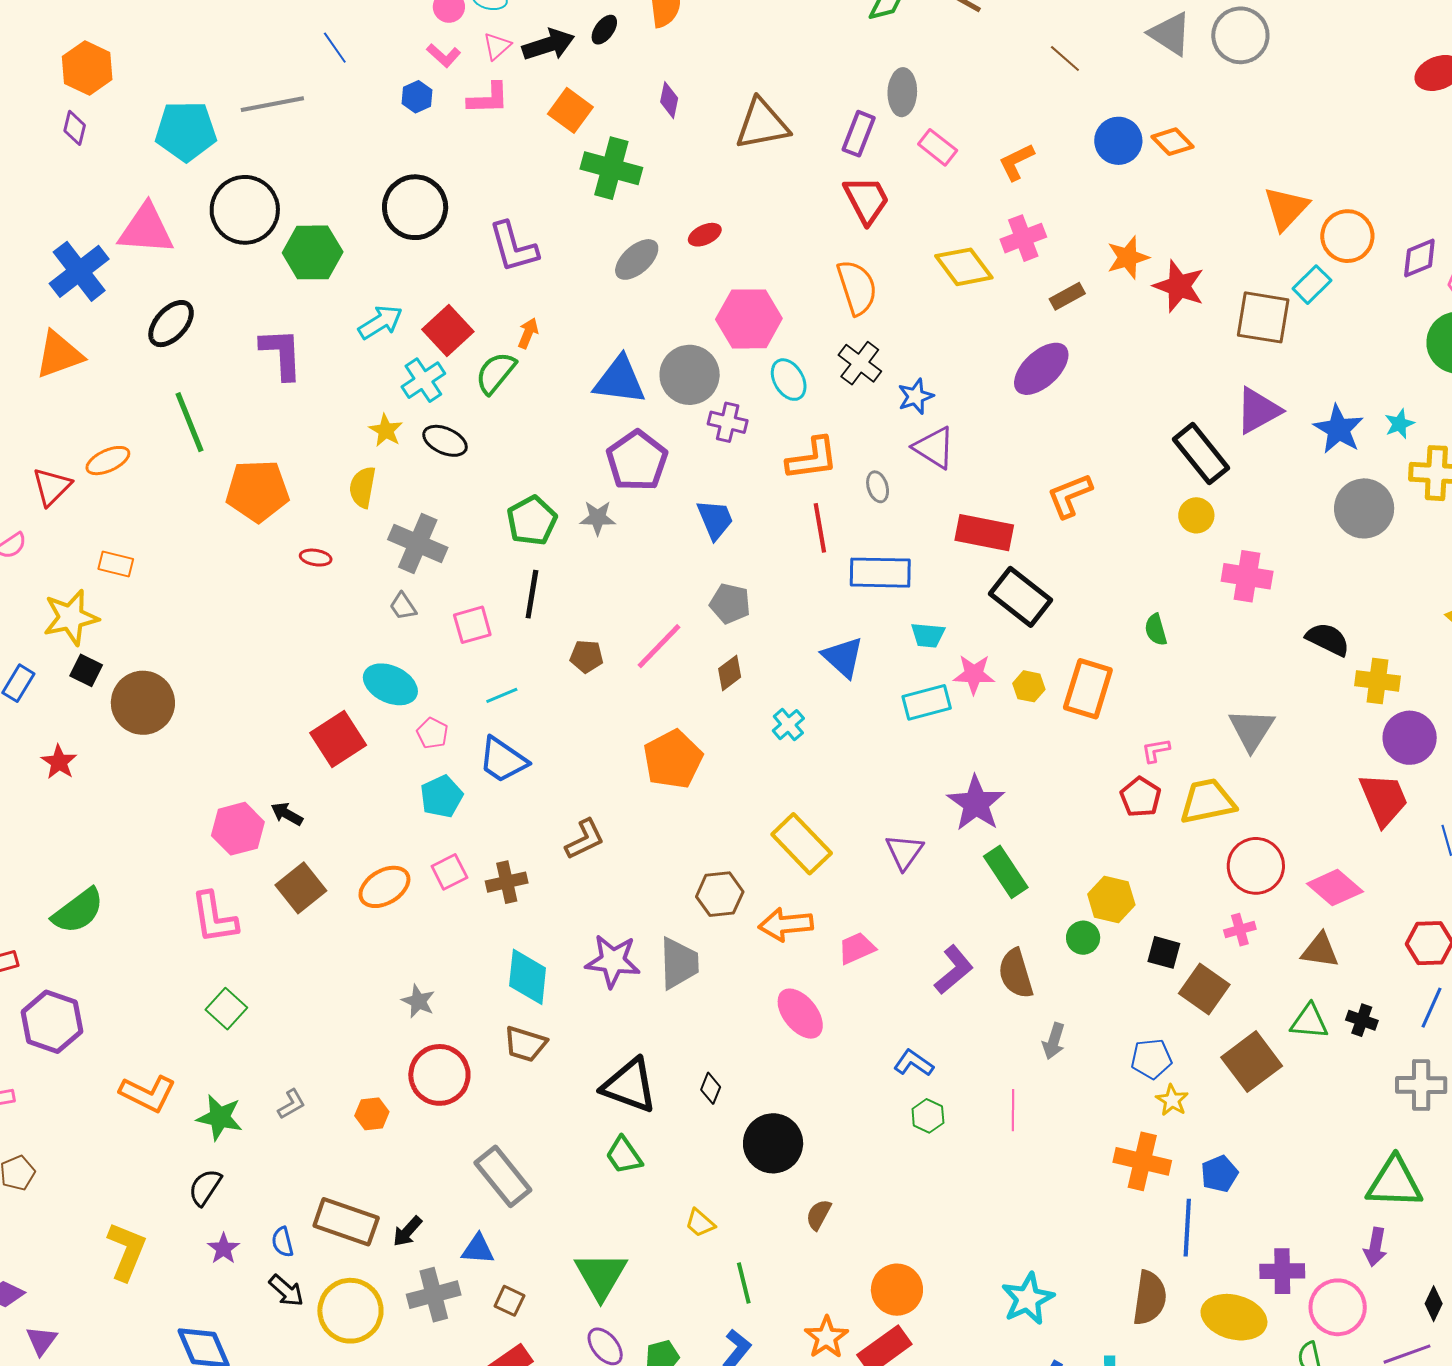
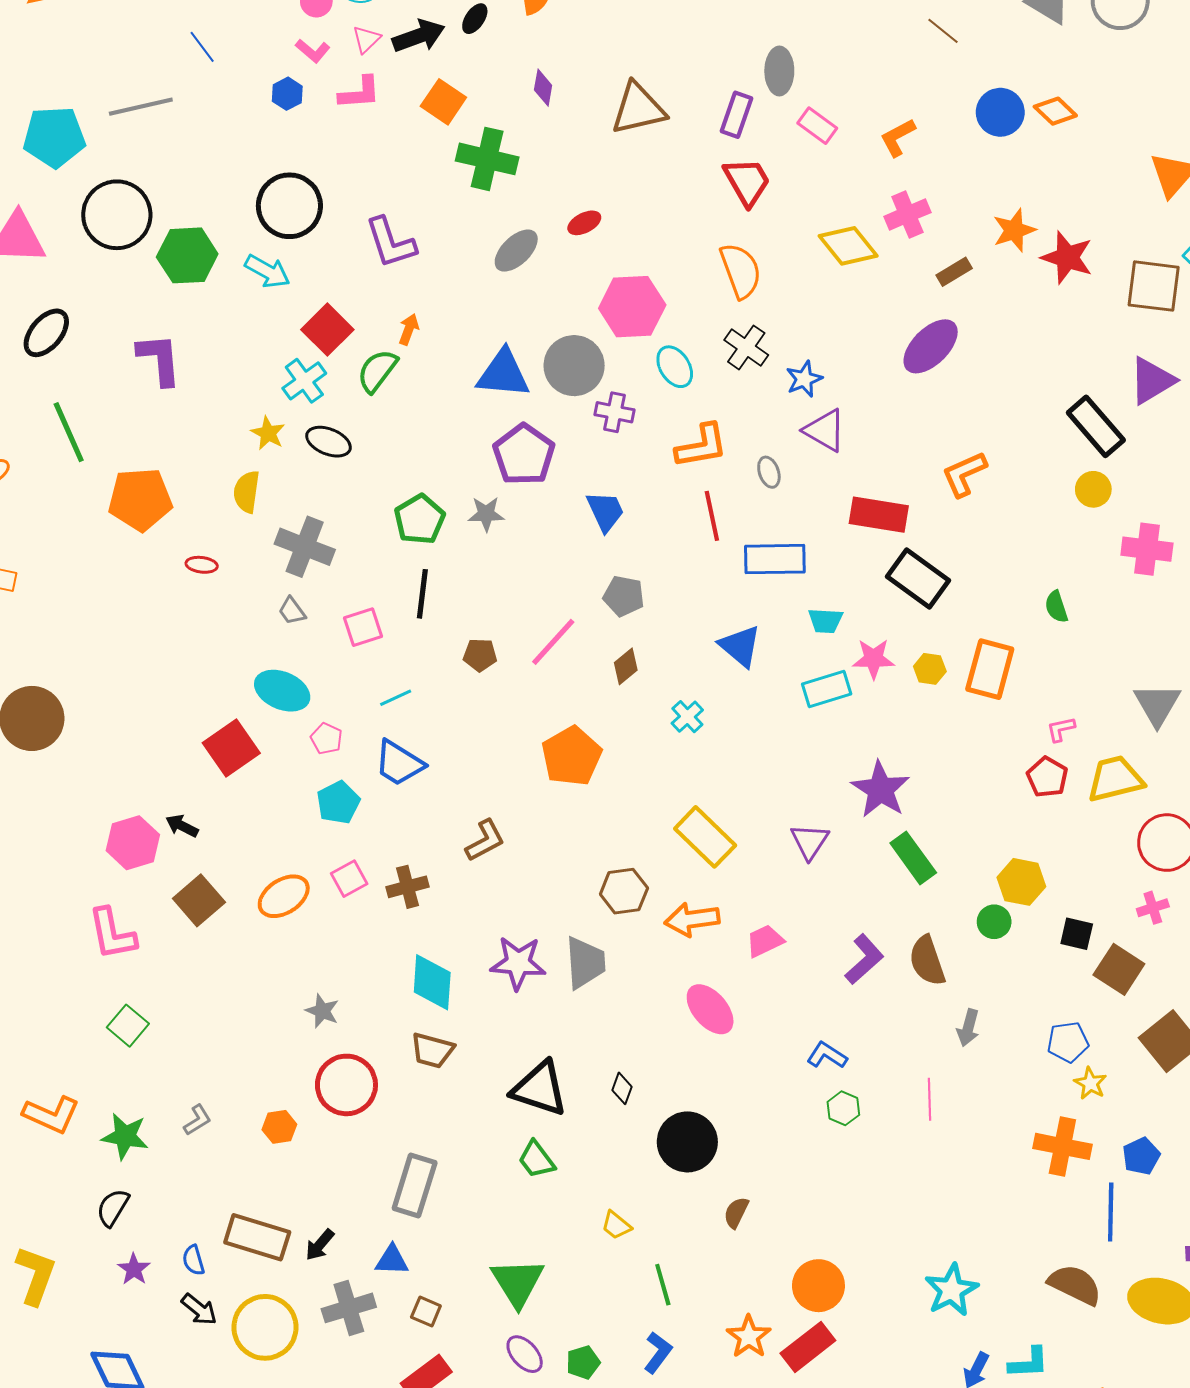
cyan arrow: (380, 322) -> (267, 271), moved, turned 63
gray rectangle: (503, 1176) -> (415, 1185), turned 58
brown semicircle: (1150, 1298) -> (1075, 1285), turned -70

